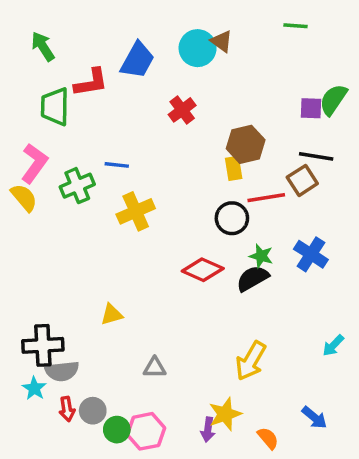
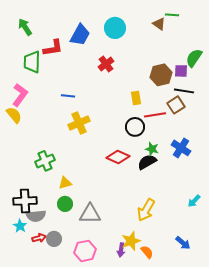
brown triangle: (222, 41) -> (159, 24), moved
purple square: (311, 108) -> (181, 71), moved
brown hexagon: (246, 144) -> (161, 75), moved
green cross: (77, 186) -> (45, 161), moved
gray triangle: (155, 368) -> (90, 214), size x1.6
red arrow: (67, 409) -> (39, 238), turned -96
green circle: (117, 430) -> (65, 204), moved
orange semicircle: (268, 438) -> (147, 252), moved

